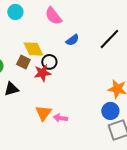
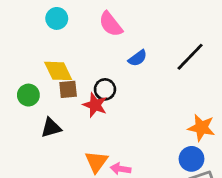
yellow diamond: (33, 49) -> (58, 71), moved
brown square: (23, 62) -> (68, 89), turned -32
red star: (42, 73) -> (95, 105), turned 30

